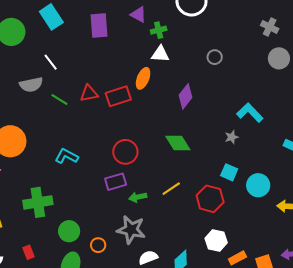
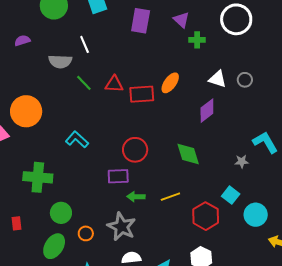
white triangle: (160, 54) -> (218, 79), moved

